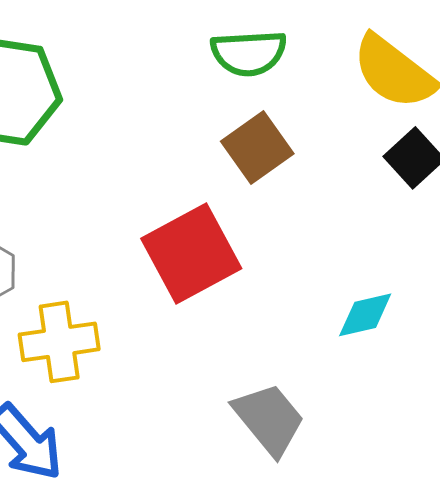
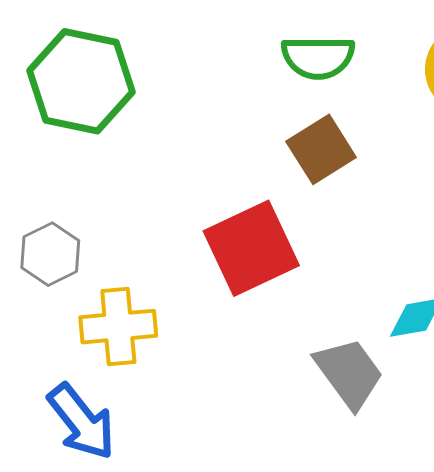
gray trapezoid: (269, 419) -> (349, 373), moved

